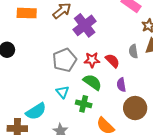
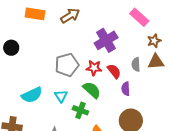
purple cross: (85, 25) -> (106, 40), moved
purple semicircle: (121, 85) -> (126, 89), moved
cyan semicircle: (36, 111) -> (32, 95), moved

